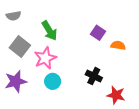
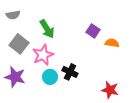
black cross: (94, 76) -> (70, 72), moved
purple star: (16, 81) -> (15, 77), turned 30

